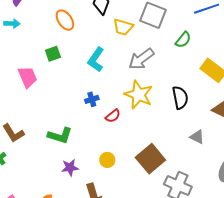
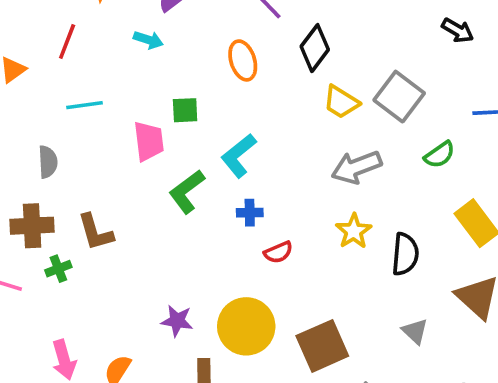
green square: (53, 54) -> (185, 110), moved
cyan L-shape: (96, 60) -> (239, 156), moved
yellow star: (139, 95) -> (354, 231), moved, size x0.7
green L-shape: (60, 136) -> (187, 192), moved, turned 110
yellow circle: (107, 160) -> (246, 326), size x2.0

